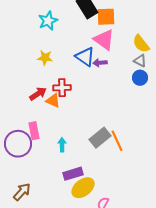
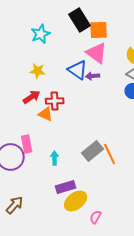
red arrow: (38, 94) -> (32, 97), moved

